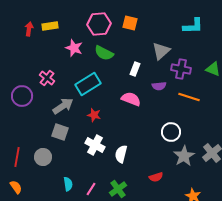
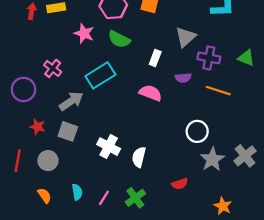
red star: (94, 115) -> (37, 127), moved
orange semicircle: (16, 187) -> (44, 196), moved

